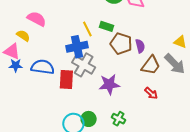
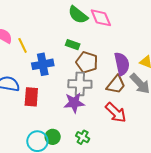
yellow line: (87, 29) -> (23, 45), moved
purple semicircle: (140, 46) -> (122, 64), moved, size x1.6
gray cross: (84, 65) -> (80, 84), moved, turned -30
red arrow: (151, 93) -> (116, 113), size x1.6

